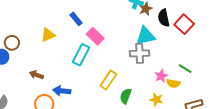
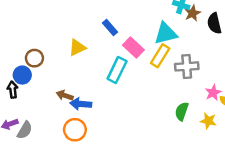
cyan triangle: (146, 36) -> (166, 34), moved
yellow rectangle: (108, 80) -> (160, 56), moved
blue arrow: (62, 91) -> (81, 104), moved
green semicircle: (126, 96) -> (182, 111), moved

